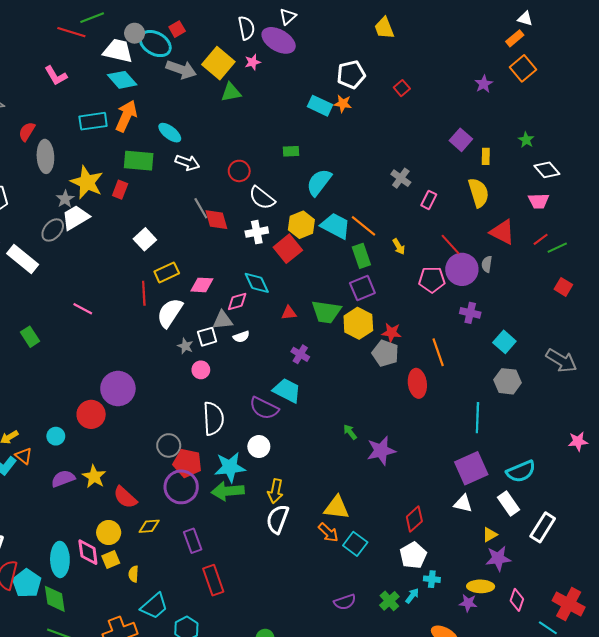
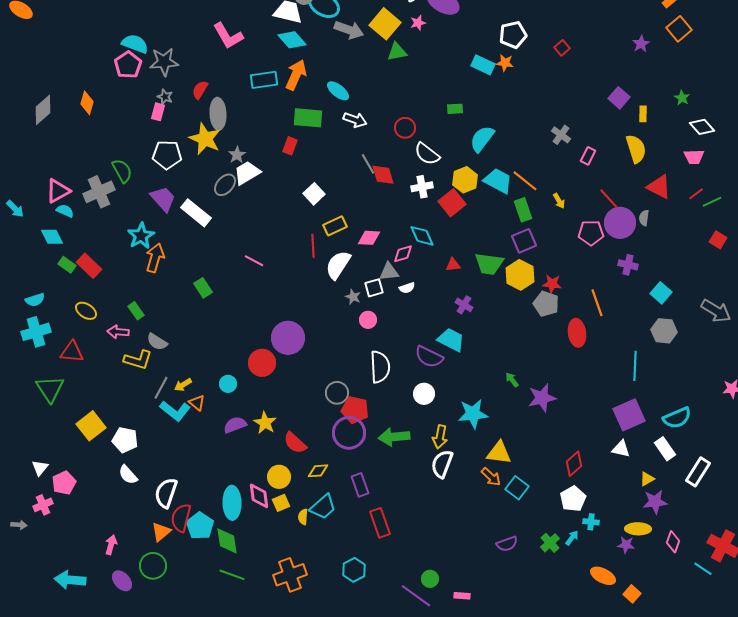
pink L-shape: (56, 76) -> (228, 36), size x1.4
yellow star: (87, 182) -> (205, 139), moved
cyan star: (230, 467) -> (473, 414), moved
cyan trapezoid: (154, 606) -> (323, 507), moved

